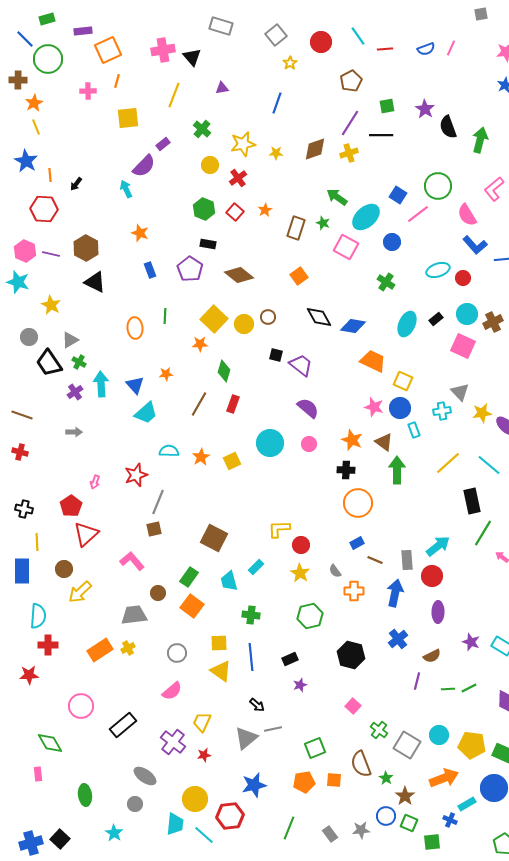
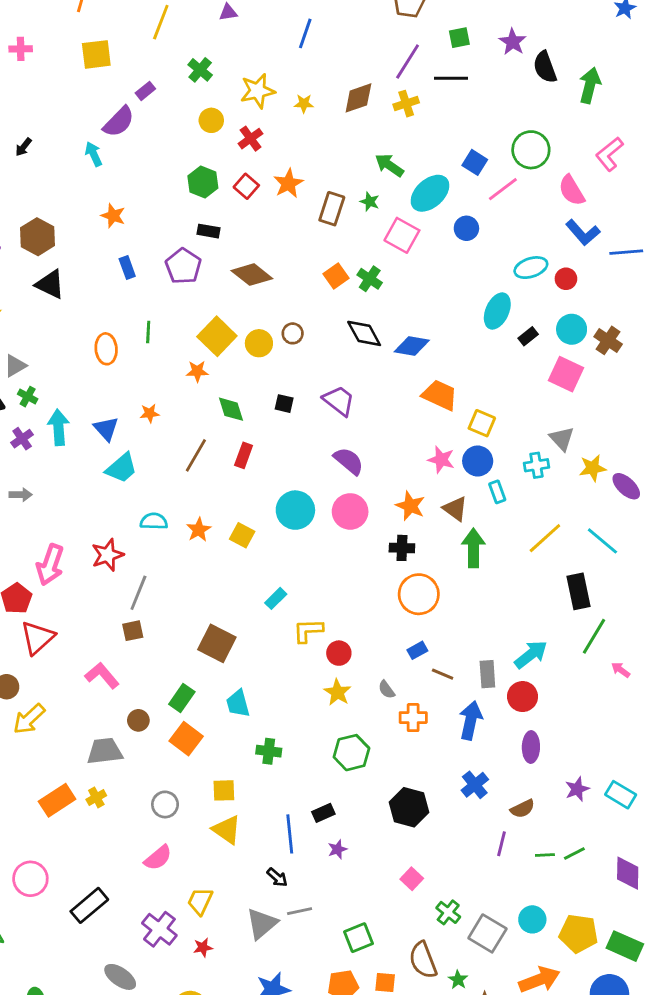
pink cross: (88, 91) -> (21, 49), moved
orange star: (265, 210) -> (288, 183), size x1.5
green cross: (386, 282) -> (370, 279), moved
brown cross: (493, 322) -> (608, 340), turned -30
cyan ellipse: (407, 324) -> (497, 311), moved
black square: (276, 355) -> (284, 404), moved
green diamond: (224, 371) -> (231, 409), turned -35
pink circle: (309, 444) -> (350, 511), size x1.6
yellow square: (232, 461) -> (242, 535), turned -36
pink arrow: (95, 482) -> (50, 565), size x2.0
cyan rectangle: (256, 567) -> (276, 598), moved
purple star: (471, 642) -> (577, 789), turned 30
blue line: (251, 657) -> (290, 834), moved

